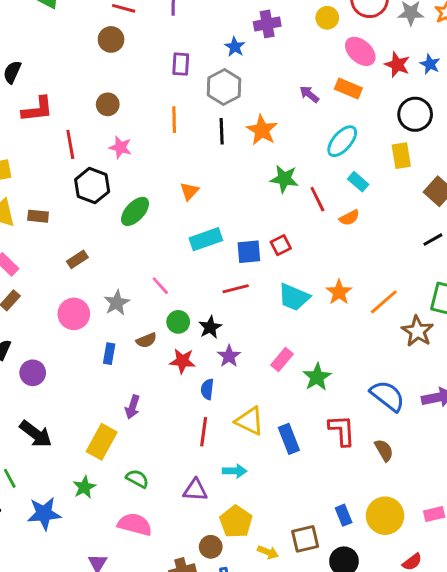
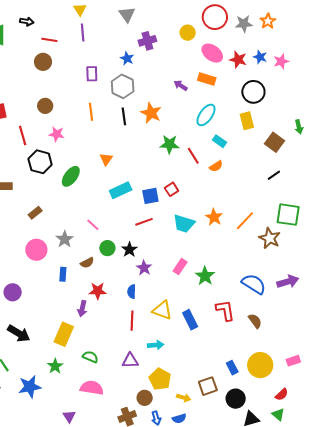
red star: (182, 361) -> (98, 291), moved

